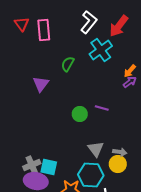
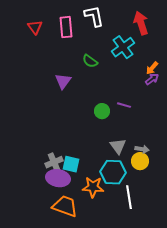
white L-shape: (89, 22) -> (94, 16), moved, turned -50
red triangle: (22, 24) -> (35, 27), moved
red arrow: (119, 26) -> (141, 23), turned 125
green semicircle: (68, 64) -> (90, 61), turned -84

